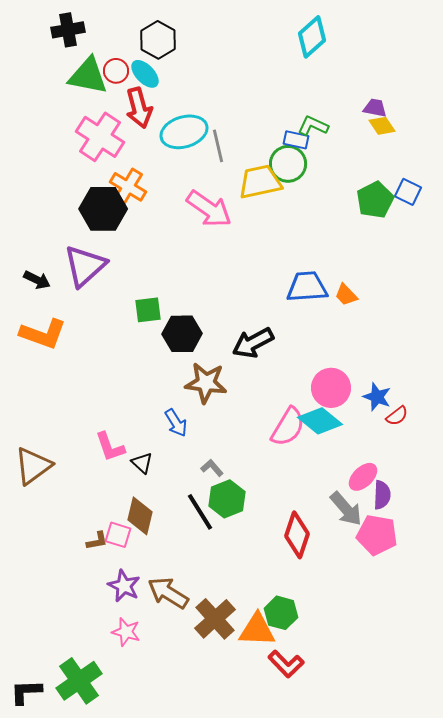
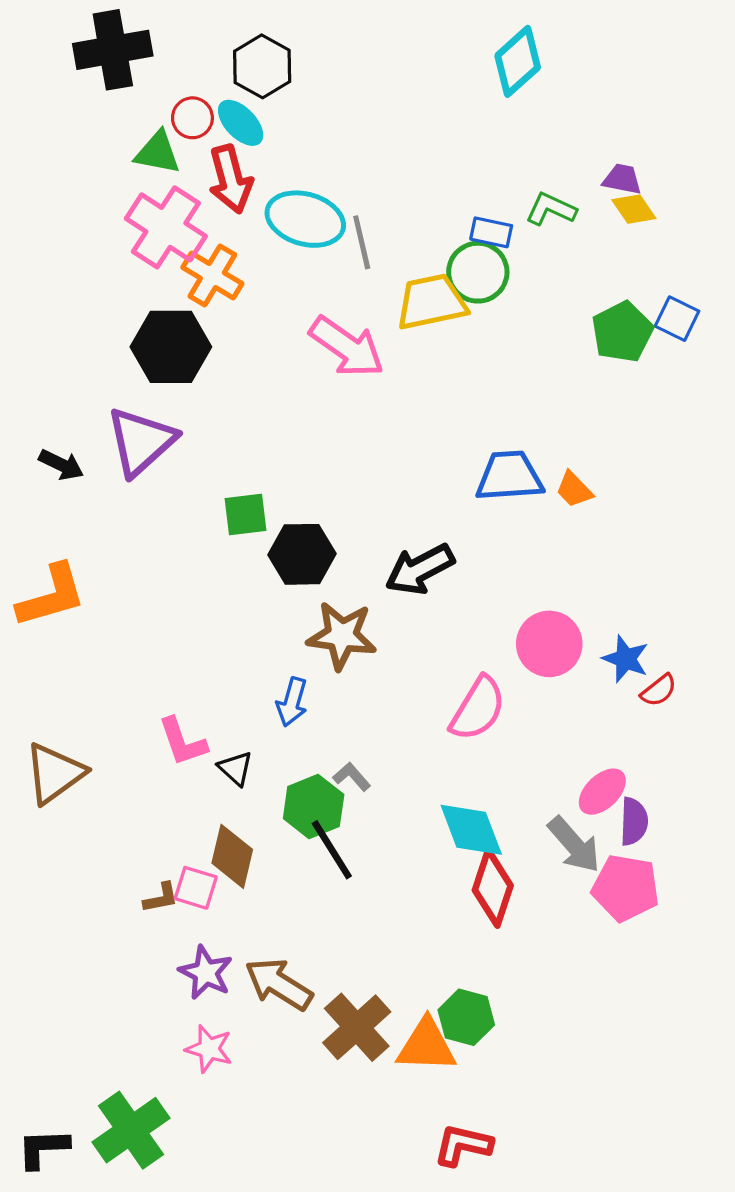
black cross: (68, 30) -> (113, 50), size x1.4
green triangle: (88, 76) -> (158, 153), moved, size x0.7
green L-shape: (313, 126) -> (551, 209), moved
cyan ellipse: (184, 132) -> (305, 219), turned 33
orange cross: (128, 187) -> (212, 275), moved
orange L-shape: (43, 334) -> (51, 596), moved, turned -36
cyan diamond: (320, 421) -> (471, 830), moved, turned 30
blue arrow: (176, 423) -> (292, 702), turned 48
green hexagon: (227, 499) -> (314, 807), moved
red L-shape: (286, 664) -> (463, 1145), moved, turned 147

